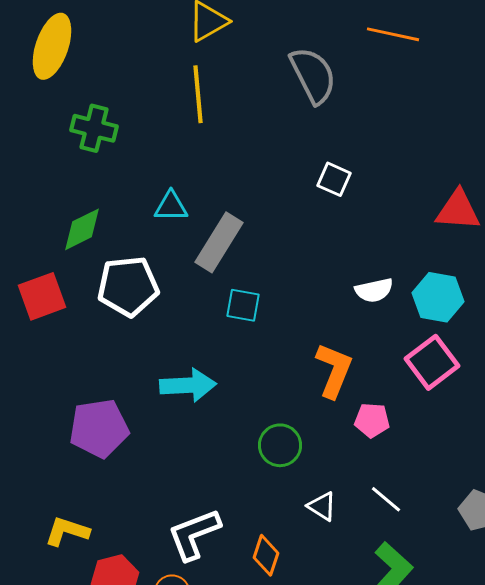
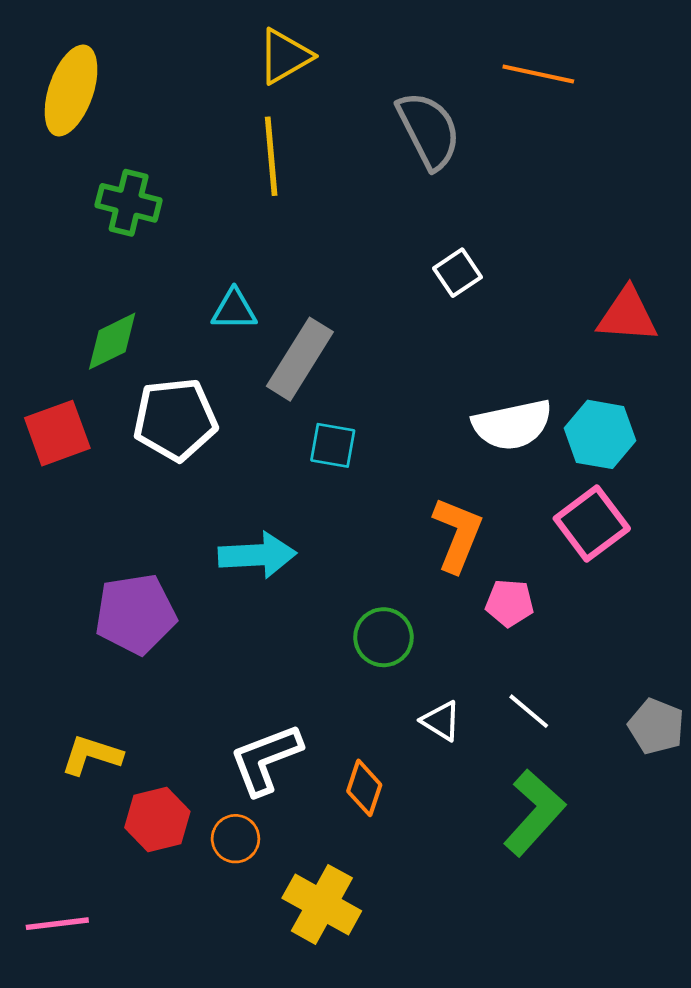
white square: (334, 179) -> (457, 273), turned 32
white semicircle: (374, 290) -> (512, 425), size x1.5

